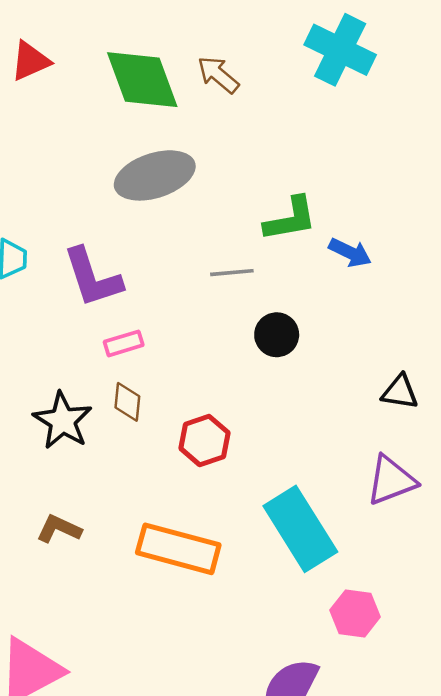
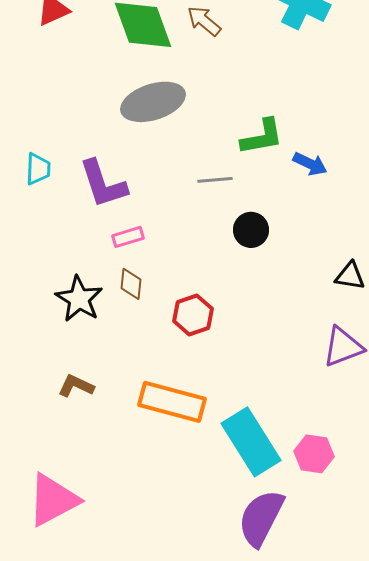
cyan rectangle: (300, 529) -> (251, 442), moved

